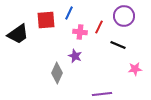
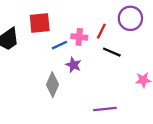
blue line: (69, 13) -> (59, 45), moved, turned 40
black line: (118, 45) -> (112, 52), moved

